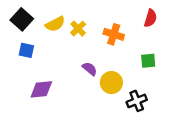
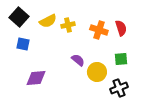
red semicircle: (150, 18) -> (121, 28), moved, turned -35
yellow cross: (78, 29) -> (68, 25), turned 32
green square: (148, 61) -> (121, 59), moved

